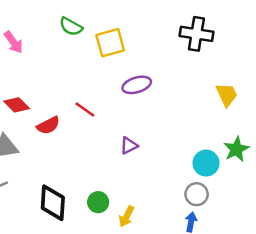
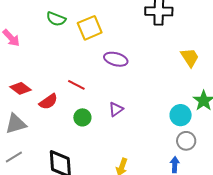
purple ellipse: (137, 85) -> (116, 59), turned 40
gray circle: (197, 194) -> (186, 141), moved
green circle: (98, 202) -> (82, 117), moved

